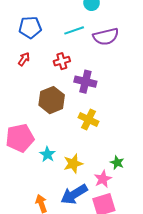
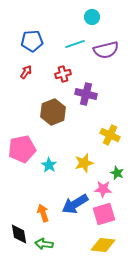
yellow cross: (88, 120) -> (110, 135), moved
yellow star: (73, 164) -> (84, 163), moved
pink star: (103, 179) -> (103, 189), turned 30

